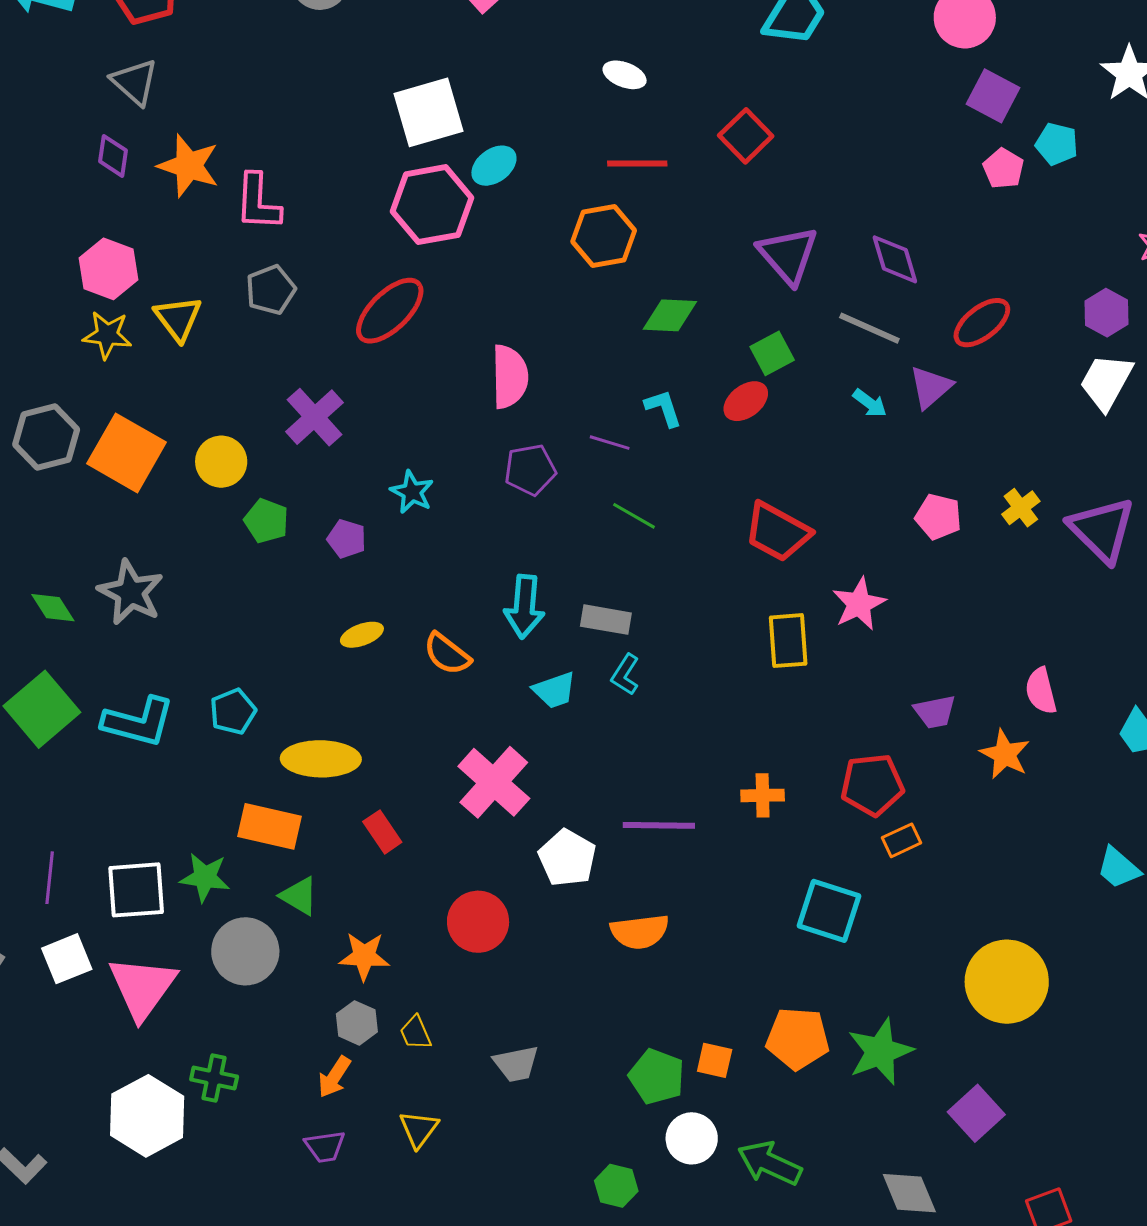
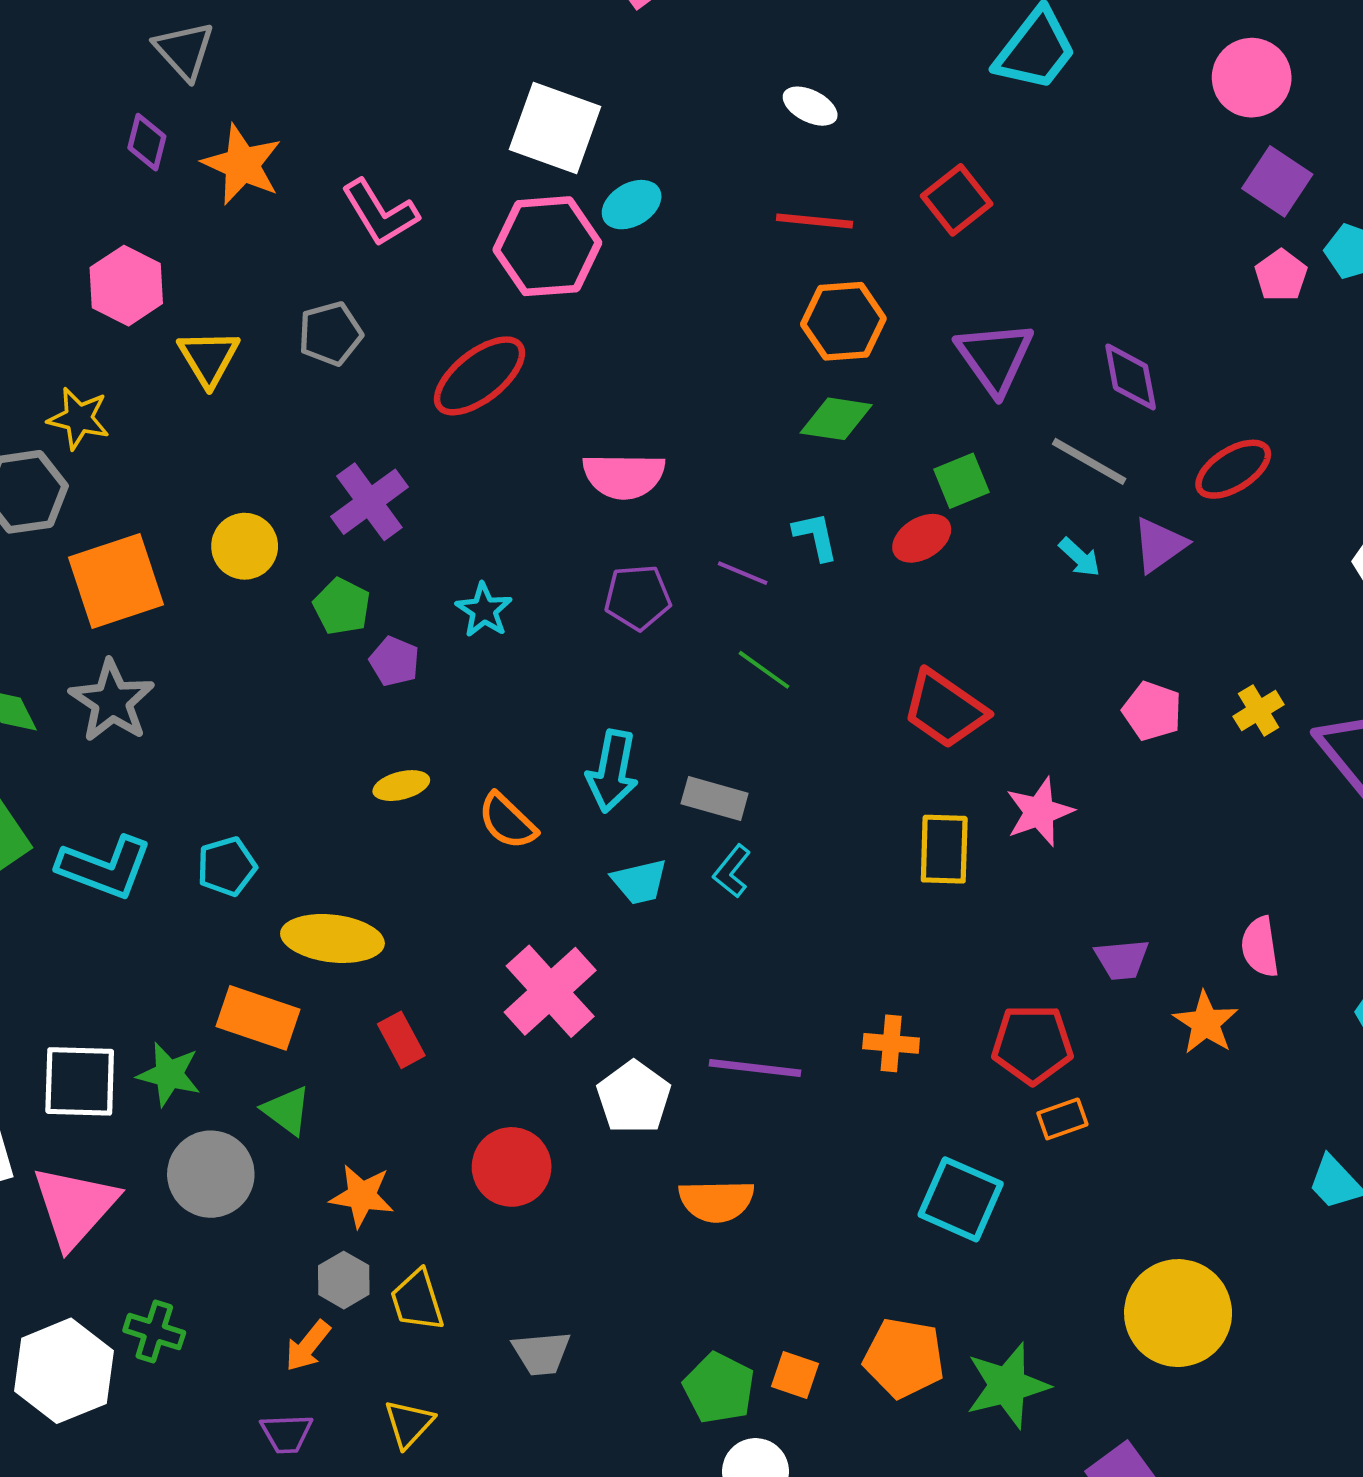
white square: (428, 112) -> (555, 128), turned 30
pink L-shape: (258, 202) -> (380, 213), moved, turned -40
orange hexagon: (604, 236) -> (843, 321), moved
yellow star: (107, 335) -> (79, 418), moved
pink semicircle: (510, 377) -> (624, 476), turned 86
orange square: (126, 453) -> (116, 581), moved, turned 36
green pentagon: (266, 521) -> (342, 606), moved
yellow trapezoid: (416, 1033) -> (417, 1300), size x1.4

